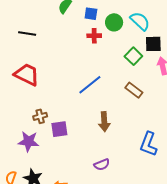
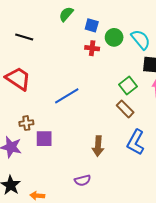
green square: (133, 56) -> (128, 86), moved
blue line: (90, 85) -> (67, 96), moved
brown arrow: (104, 122) -> (98, 146), moved
blue L-shape: (149, 144) -> (136, 142), moved

